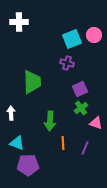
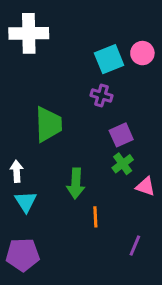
white cross: (19, 22) -> (29, 33), size x1.4
cyan triangle: (17, 143) -> (26, 202), moved, turned 35
purple line: (85, 148) -> (135, 246), moved
purple pentagon: (28, 165) -> (23, 255), moved

